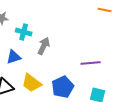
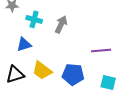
gray arrow: (44, 46) -> (61, 24), moved
blue pentagon: (63, 87) -> (73, 74), turned 30

